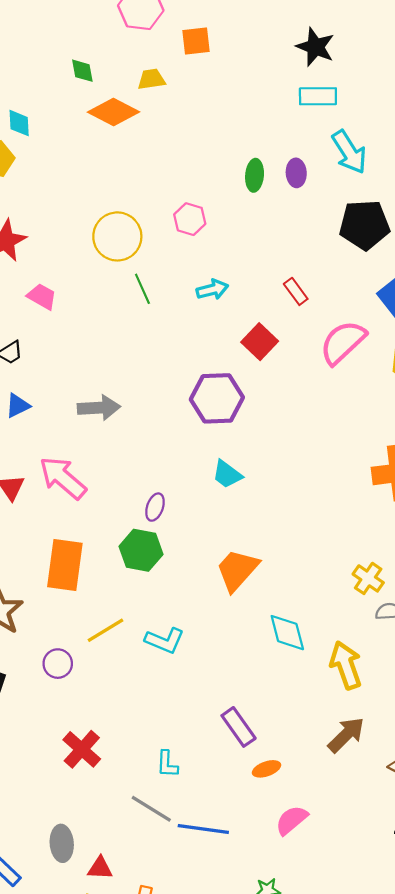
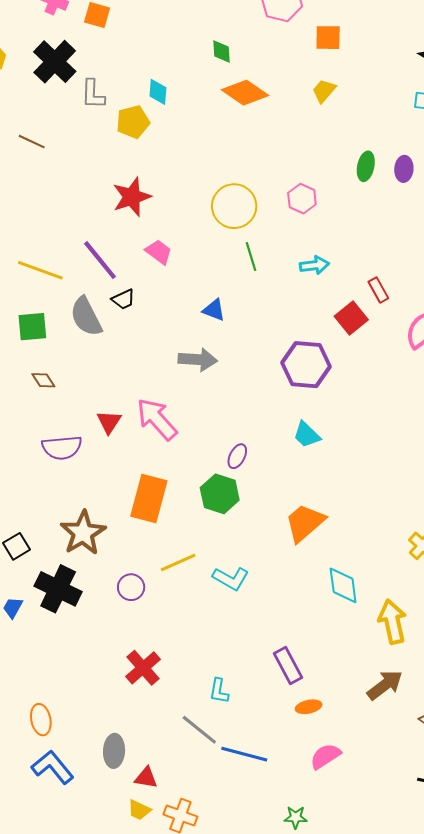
yellow trapezoid: (151, 79) -> (324, 91), moved, turned -48
red rectangle: (296, 291) -> (378, 290), moved
blue triangle: (18, 406) -> (214, 310), moved, turned 40

